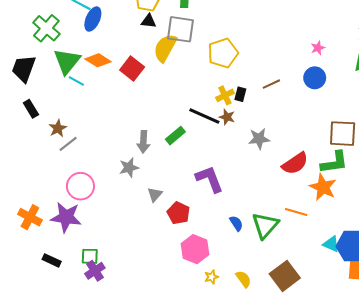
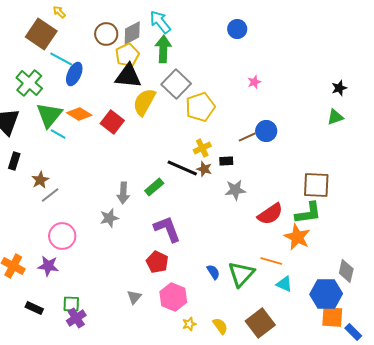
black triangle: (149, 21) -> (128, 76), size x1.8
gray square: (181, 29) -> (176, 84), moved, turned 36
pink star: (318, 48) -> (254, 82), moved
blue circle: (315, 78) -> (266, 131), moved
black rectangle: (240, 94) -> (226, 161), moved, turned 72
black rectangle: (31, 109) -> (14, 161), turned 48
purple L-shape: (209, 179) -> (167, 229), moved
gray triangle: (155, 194) -> (134, 297), moved
purple star: (66, 217) -> (48, 266), size x0.7
cyan triangle: (331, 244) -> (284, 284), moved

